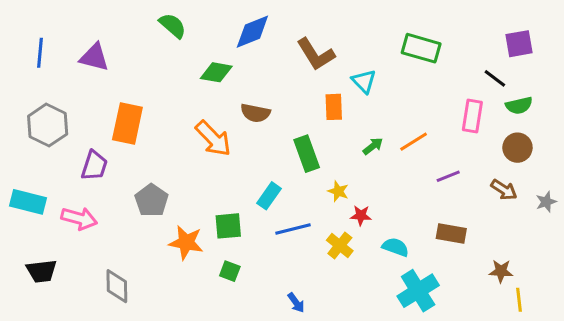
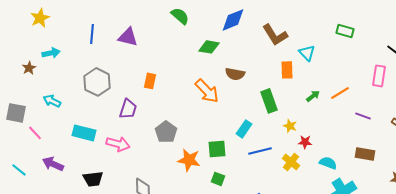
green rectangle: (421, 48) -> (345, 31), size x0.7
orange rectangle: (127, 124) -> (150, 81), size x0.6
purple line: (448, 176) -> (363, 116), turned 42

